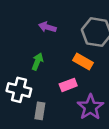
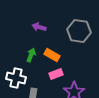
orange rectangle: (83, 62) -> (52, 55), moved

